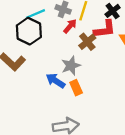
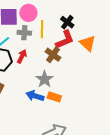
red arrow: (70, 26) -> (22, 56), moved
orange rectangle: (76, 88) -> (54, 97), turned -32

